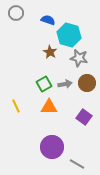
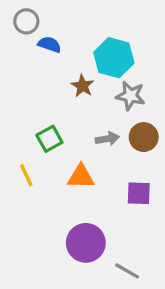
blue semicircle: (48, 20) -> (49, 45), moved
green square: (44, 84) -> (49, 139), moved
purple square: (84, 117) -> (139, 193), turned -35

